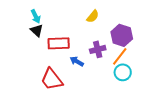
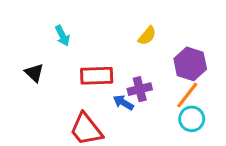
black triangle: (37, 30) -> (34, 73), moved
purple cross: (98, 49) -> (140, 89), moved

